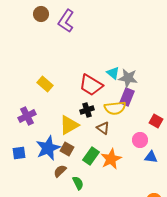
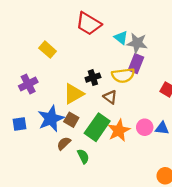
red trapezoid: (91, 85) -> (89, 24), moved
pink circle: (140, 140) -> (145, 127), moved
green rectangle: (91, 156) -> (97, 127), size x1.4

